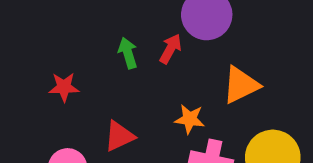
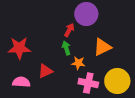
green arrow: (128, 53) -> (66, 48), moved
red star: (64, 87) -> (19, 48), size x1.6

